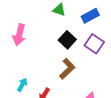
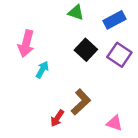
brown L-shape: (67, 69) -> (81, 102), moved
cyan arrow: (22, 85) -> (42, 70), moved

